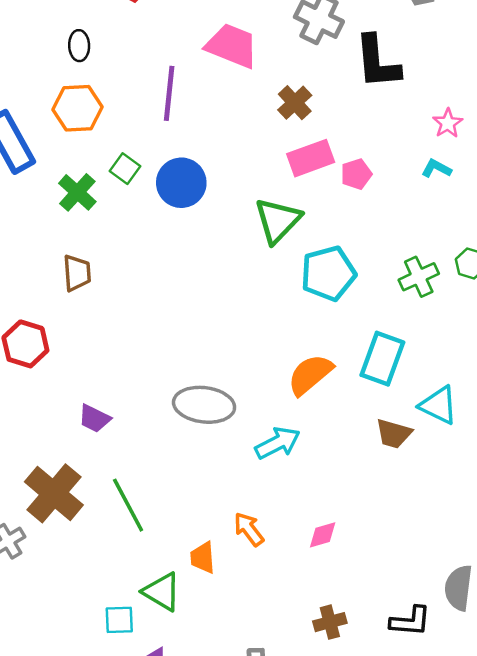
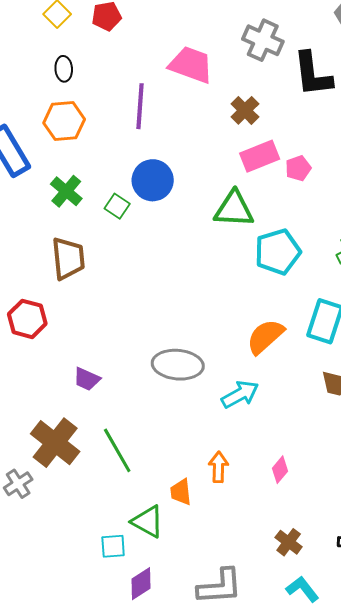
green square: (125, 169) -> (117, 206), moved
green triangle: (278, 220) -> (234, 209), turned 51
brown trapezoid: (77, 273) -> (68, 258), size x1.4
orange arrow: (249, 529) -> (218, 467), turned 40
pink diamond: (323, 535) -> (280, 470), turned -32
brown cross: (330, 622) -> (289, 542), turned -36

